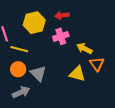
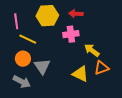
orange triangle: (97, 64) -> (101, 68), turned 35
gray arrow: (21, 92) -> (22, 82), turned 42

